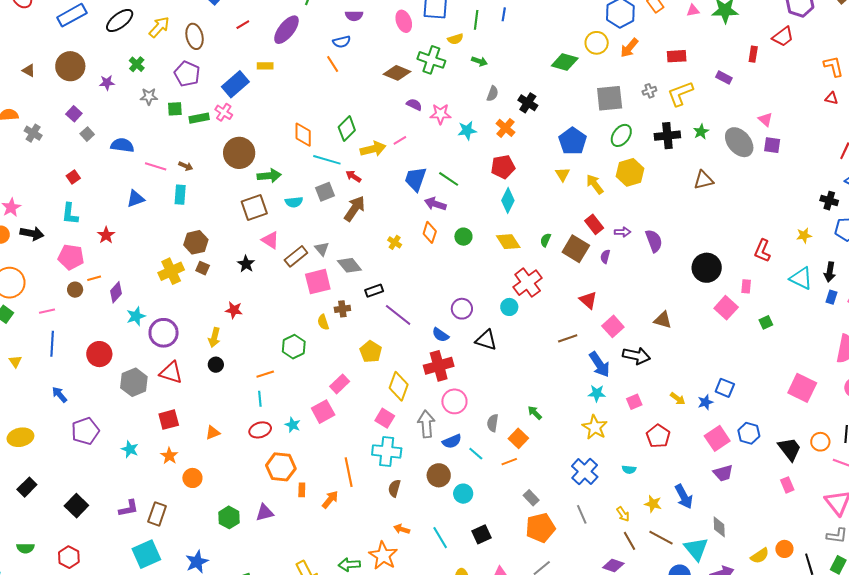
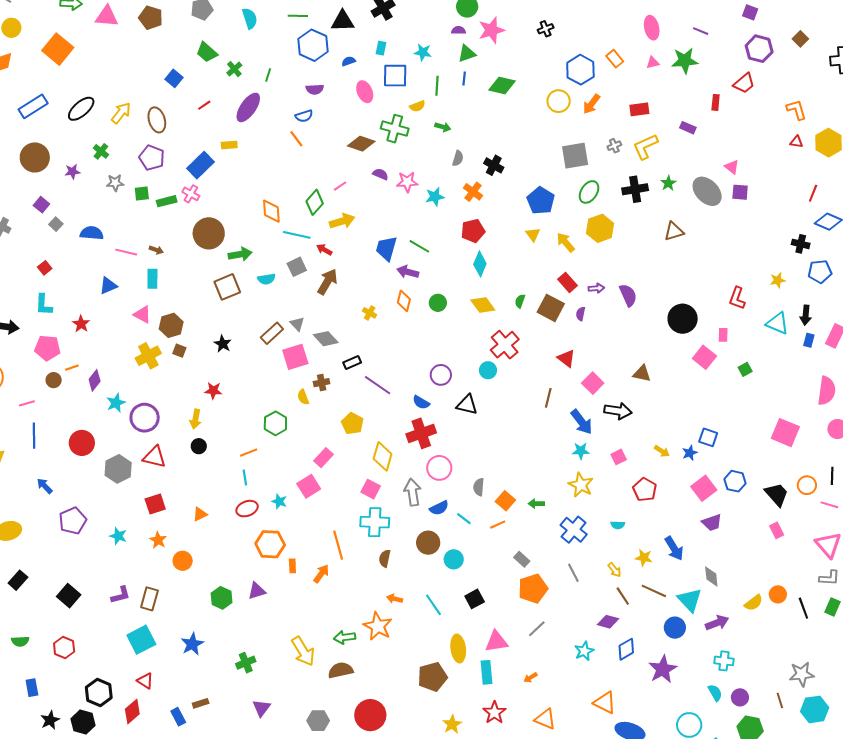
green diamond: (565, 62) -> (502, 86), moved
pink line: (400, 140) -> (340, 186), moved
pink triangle: (270, 240) -> (142, 315), moved
brown line: (568, 338) -> (548, 398), turned -54
green arrow: (535, 413) -> (536, 504), moved, turned -42

